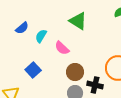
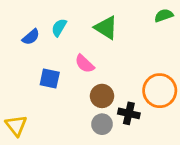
cyan semicircle: (41, 36) -> (59, 28), moved
blue square: (33, 70) -> (50, 79), moved, turned -35

